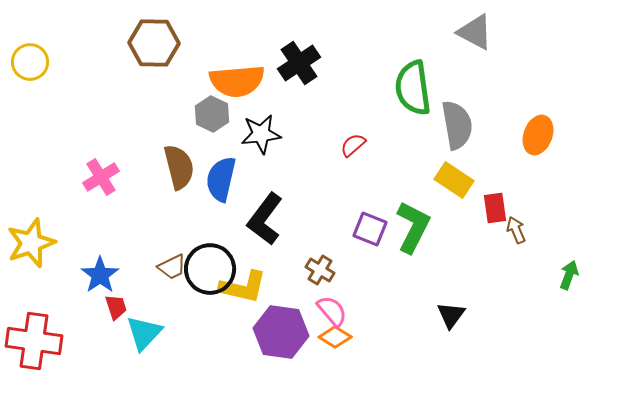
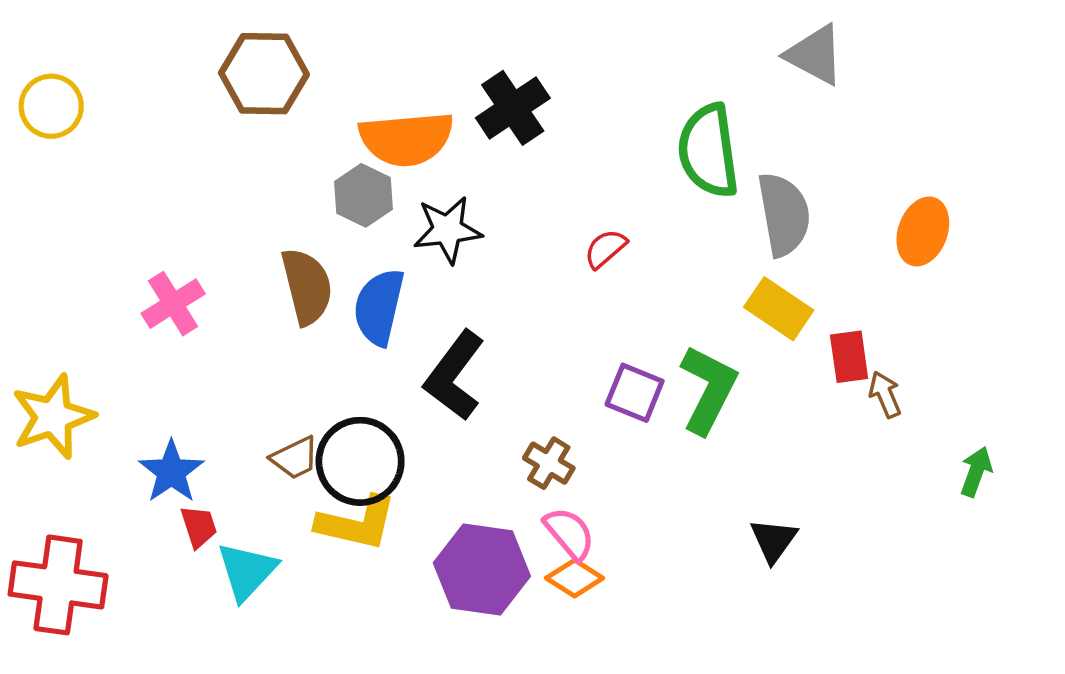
yellow L-shape: (243, 287) -> (357, 523), moved

